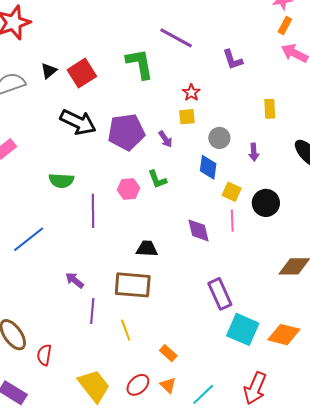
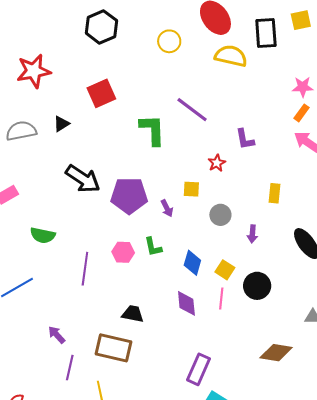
red square: (82, 73) -> (101, 93), moved
red star: (191, 93) -> (217, 163), moved
blue diamond: (208, 167) -> (192, 263), moved
green semicircle: (61, 181) -> (43, 235), moved
purple rectangle: (220, 294) -> (198, 369), turned 40

